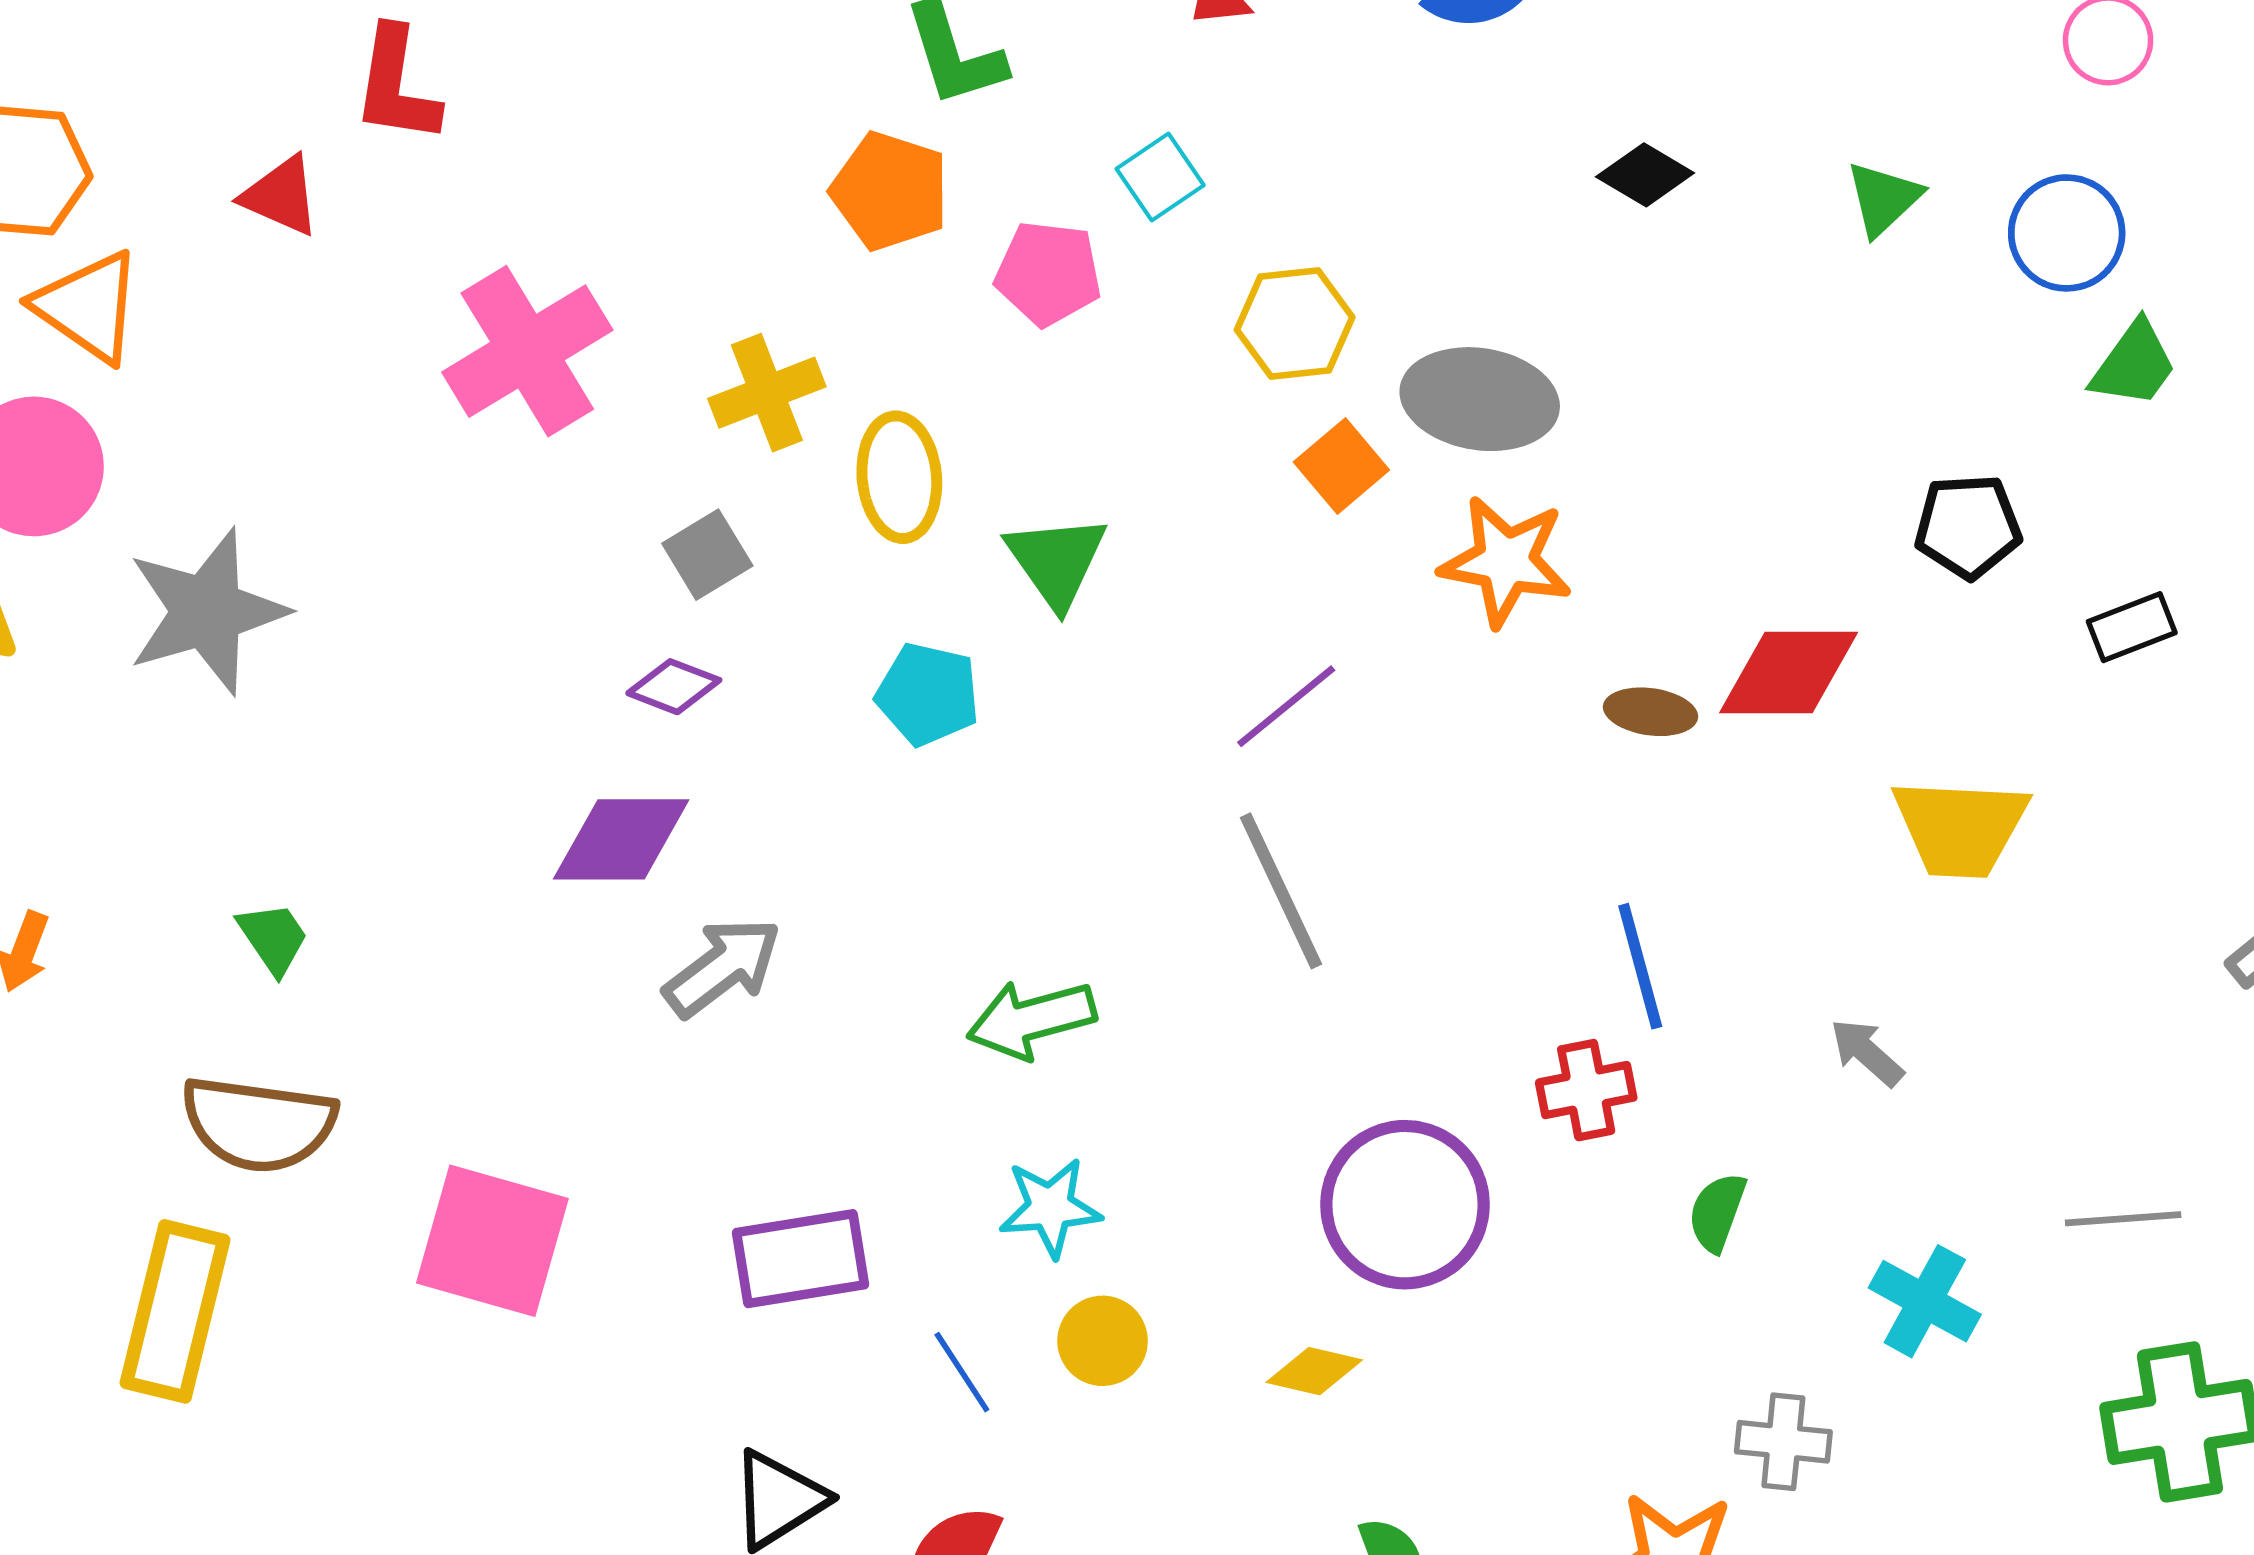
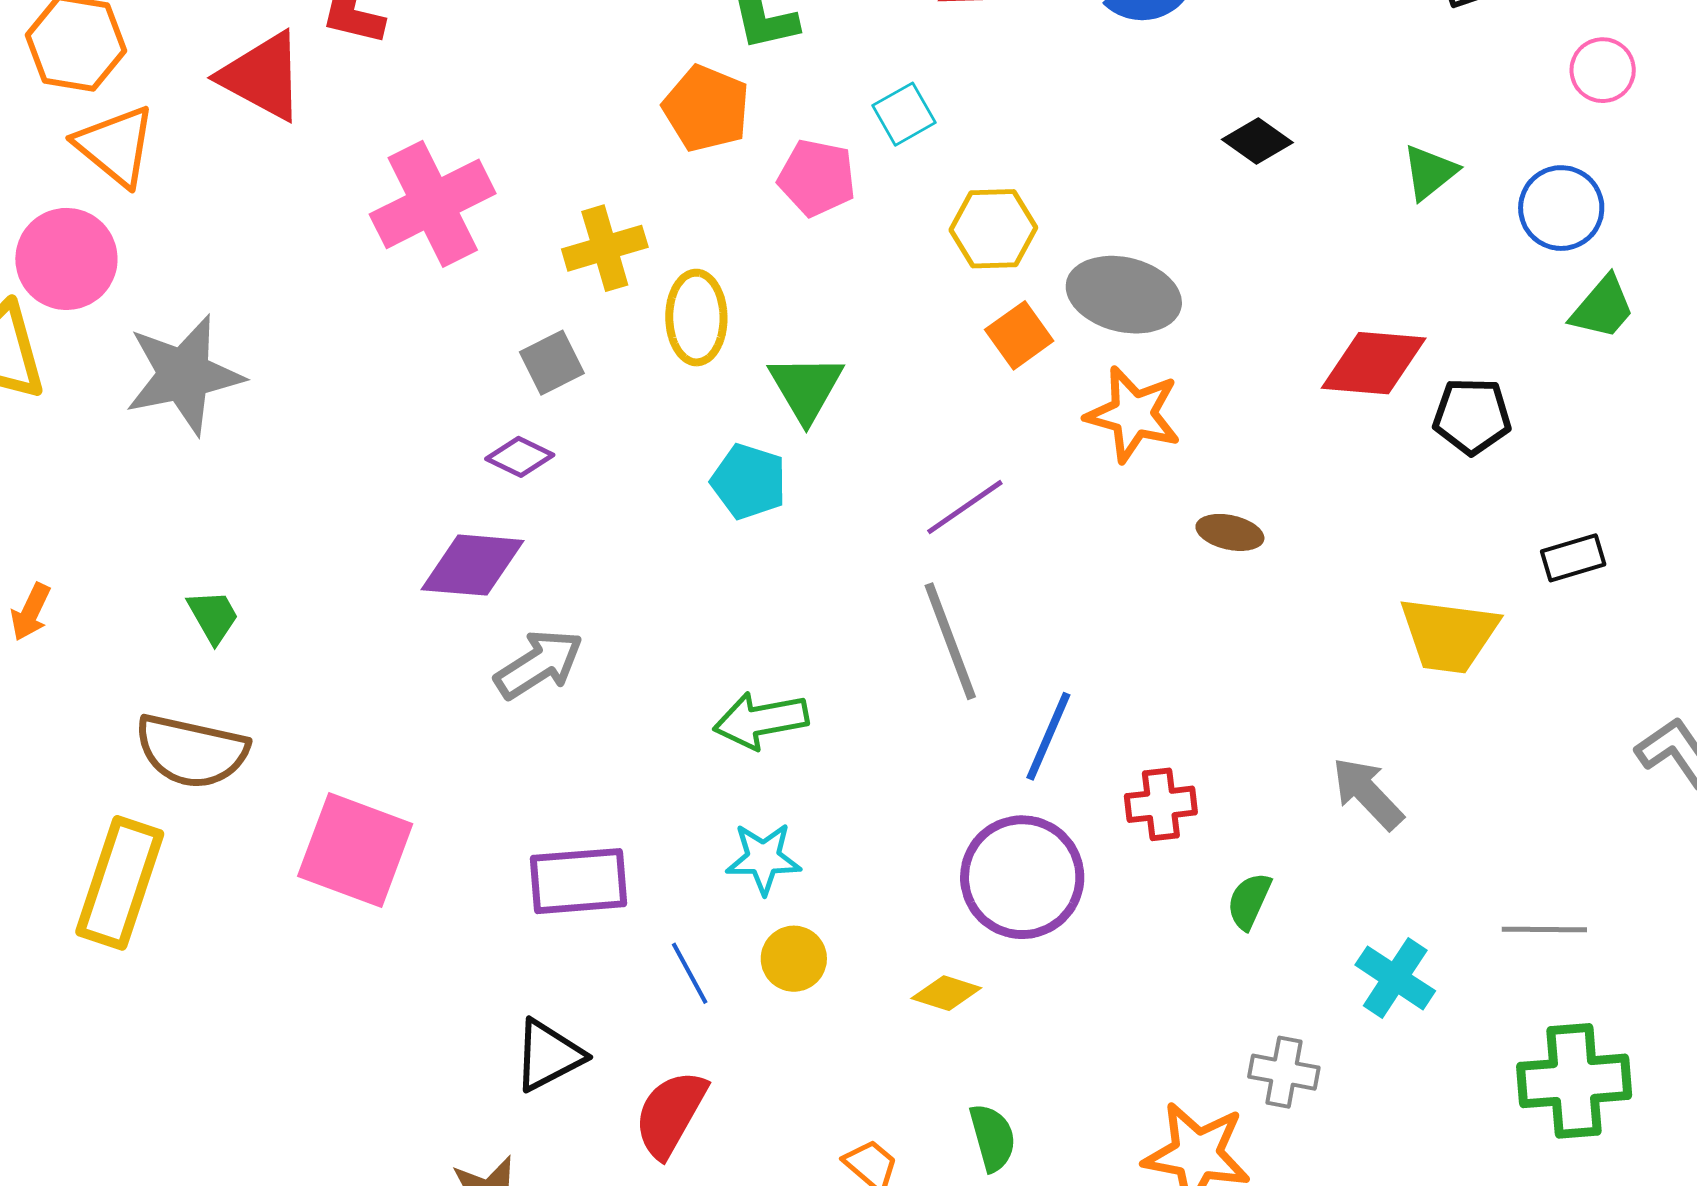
red triangle: (281, 196) -> (262, 76), size x1.5
black rectangle: (2132, 627) -> (1573, 558), moved
red diamond: (1789, 673) -> (1374, 363), moved
cyan pentagon: (928, 694) -> (749, 482), moved
blue line: (1640, 966) -> (1048, 736), moved, turned 34
gray arrow: (1867, 1052) -> (1368, 793), size x1.4

